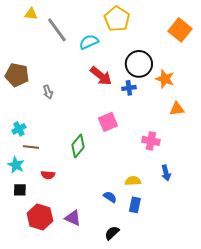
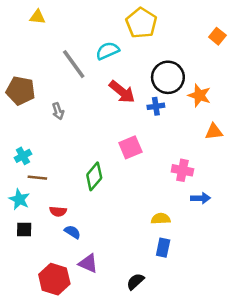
gray line: (57, 30) -> (74, 64), moved
orange square: (180, 30) -> (217, 36), size x0.6
blue arrow: (166, 173) -> (201, 198), moved, turned -77
blue semicircle: (110, 197) -> (72, 232), moved
red hexagon: (40, 217) -> (54, 279), moved

